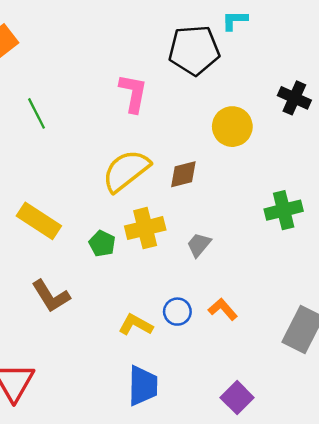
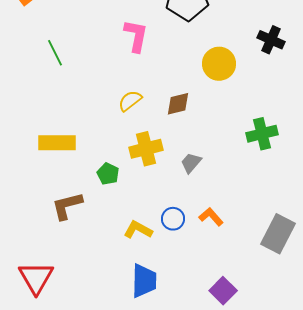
yellow semicircle: (126, 171) -> (130, 101), size x0.6
yellow rectangle: (39, 221) -> (57, 143), turned -33
green pentagon: (102, 244) -> (108, 174), moved
brown L-shape: (51, 296) -> (67, 206), turned 108

